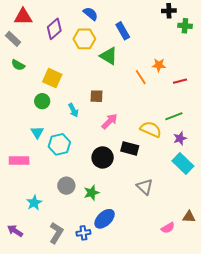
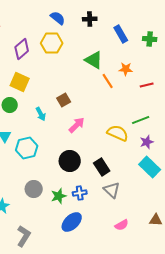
black cross: (169, 11) -> (90, 19), moved
green cross: (185, 26) -> (150, 39), moved
purple diamond: (54, 29) -> (22, 49), moved
blue rectangle: (123, 31) -> (121, 34), moved
green triangle: (109, 56) -> (94, 60), moved
brown square: (96, 96) -> (64, 100), turned -32
black rectangle: (130, 148) -> (102, 167), moved, turned 42
pink semicircle: (168, 228) -> (122, 225), moved
blue cross: (83, 233) -> (80, 193), moved

